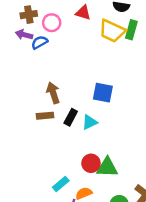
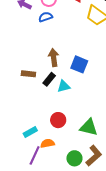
blue semicircle: (40, 42) -> (46, 17), moved
brown arrow: (53, 93) -> (54, 58), moved
green triangle: (107, 167) -> (89, 127), moved

